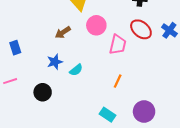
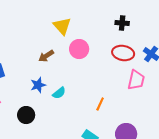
red ellipse: (141, 29) -> (123, 53), turned -30
pink trapezoid: (118, 45) -> (136, 80), moved

